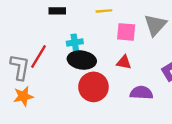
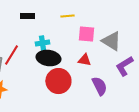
gray triangle: (155, 25) -> (111, 41), moved, turned -40
purple semicircle: (141, 93) -> (99, 86), turned 60

